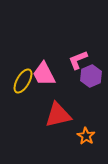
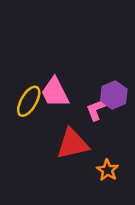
pink L-shape: (78, 60) -> (98, 109), moved

